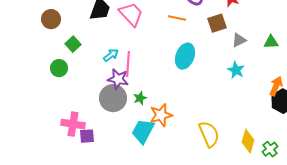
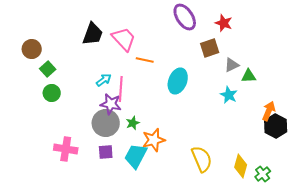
orange line: (177, 18) -> (145, 60), moved
brown circle: (51, 19) -> (32, 49), moved
green triangle: (271, 42) -> (249, 76), moved
green square: (73, 44) -> (48, 69), moved
purple square: (87, 136) -> (106, 152), moved

